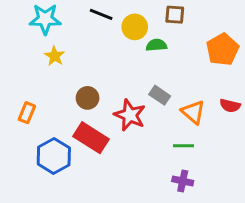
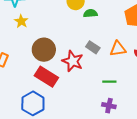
brown circle: (88, 98) -> (44, 50), size x1.5
orange triangle: (193, 112) -> (118, 49), moved, turned -48
blue hexagon: (54, 156) -> (33, 103), moved

